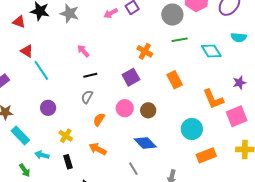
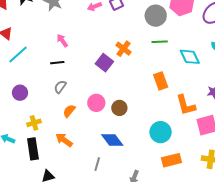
cyan line: (41, 70) -> (18, 55), turned 75
black line: (90, 75) -> (57, 63), moved
purple square: (131, 77) -> (104, 63), moved, turned -30
orange rectangle: (175, 80) -> (161, 81), moved
yellow cross: (66, 136) -> (34, 123), turned 32
black rectangle: (68, 162) -> (33, 149), size x1.5
gray line: (133, 169) -> (97, 164), turned 40

